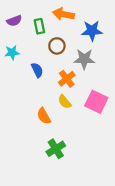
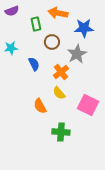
purple semicircle: (14, 21) -> (12, 11), moved
gray star: (84, 59) -> (77, 54), turned -30
pink square: (96, 102) -> (88, 105), moved
green cross: (56, 149) -> (61, 132), moved, turned 36

